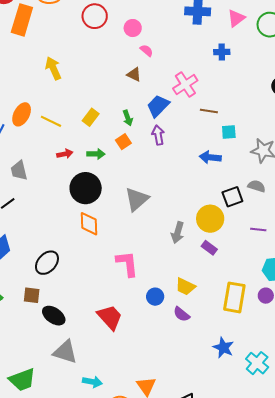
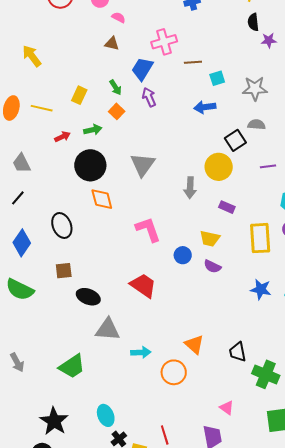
pink cross: (185, 85) -> (164, 42), turned 30
purple rectangle: (209, 248) -> (227, 207), moved
black ellipse: (47, 263) -> (62, 225), moved, turned -50
brown square: (32, 295) -> (64, 271), moved

